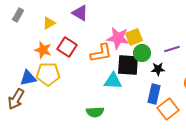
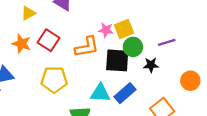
pink star: (118, 38) -> (106, 30), size x0.6
yellow pentagon: (48, 74) -> (54, 80), moved
cyan triangle: (113, 81) -> (100, 93), moved
blue rectangle: (154, 94) -> (125, 93), moved, turned 36

